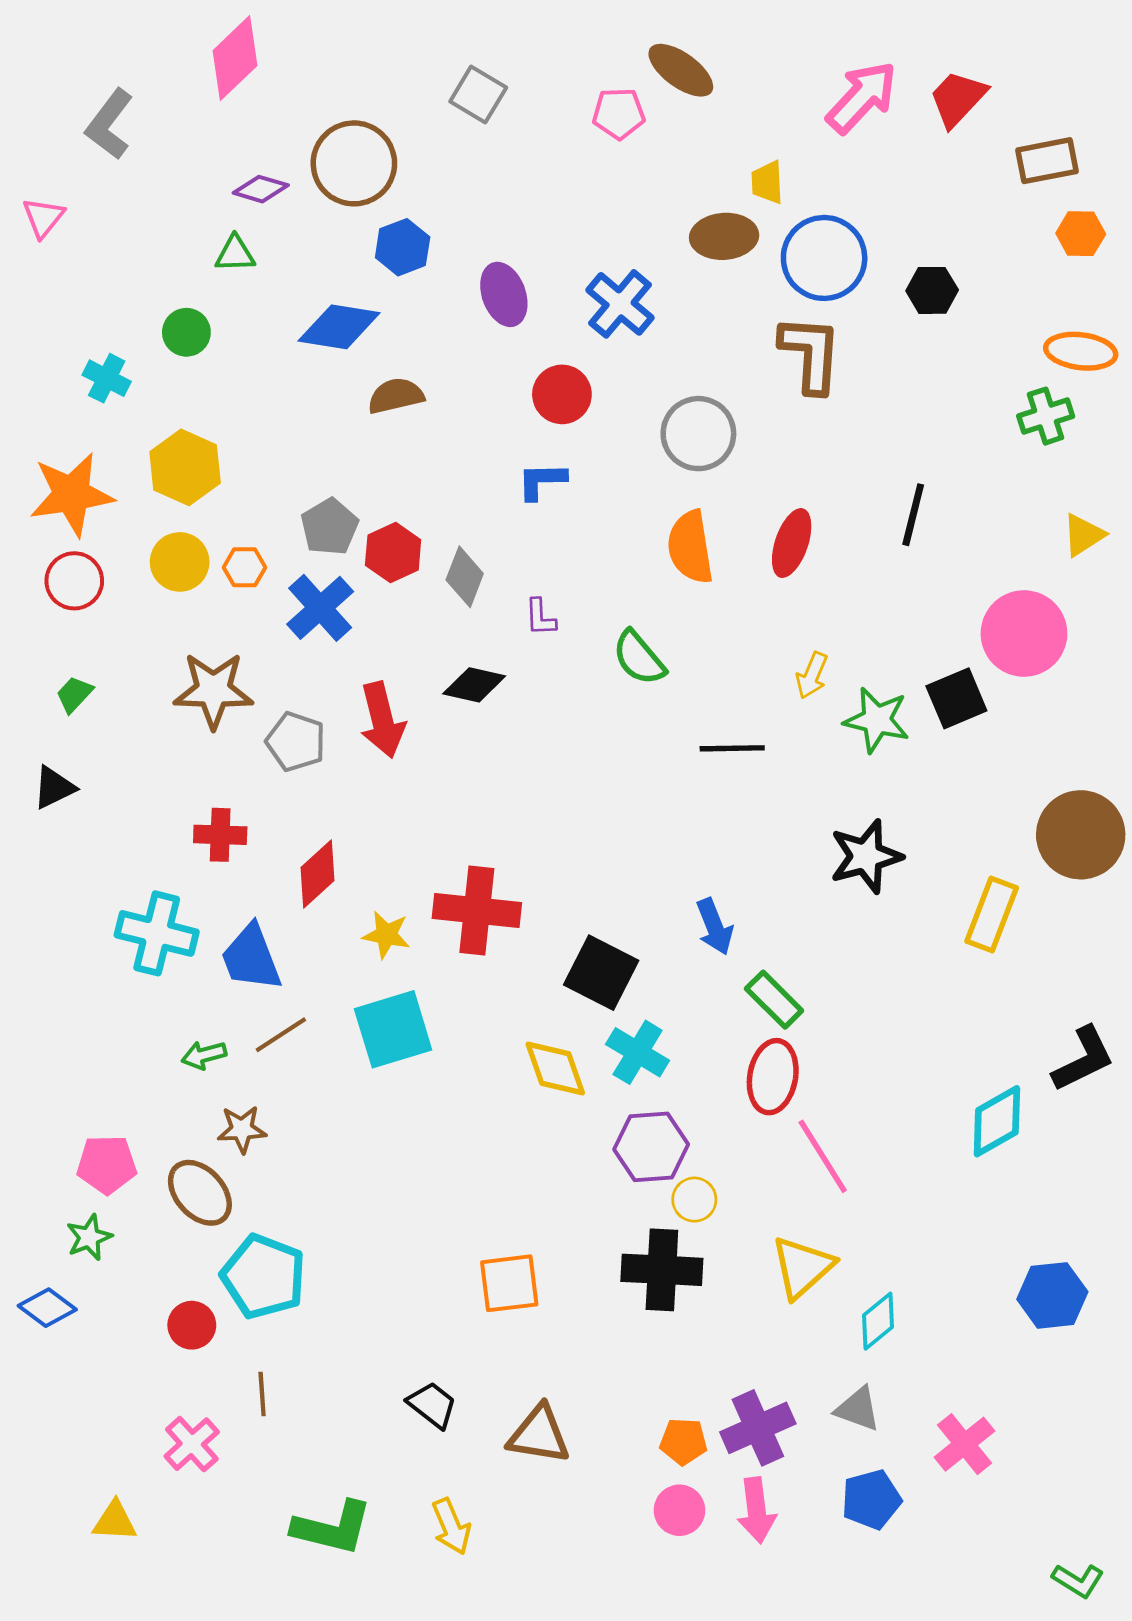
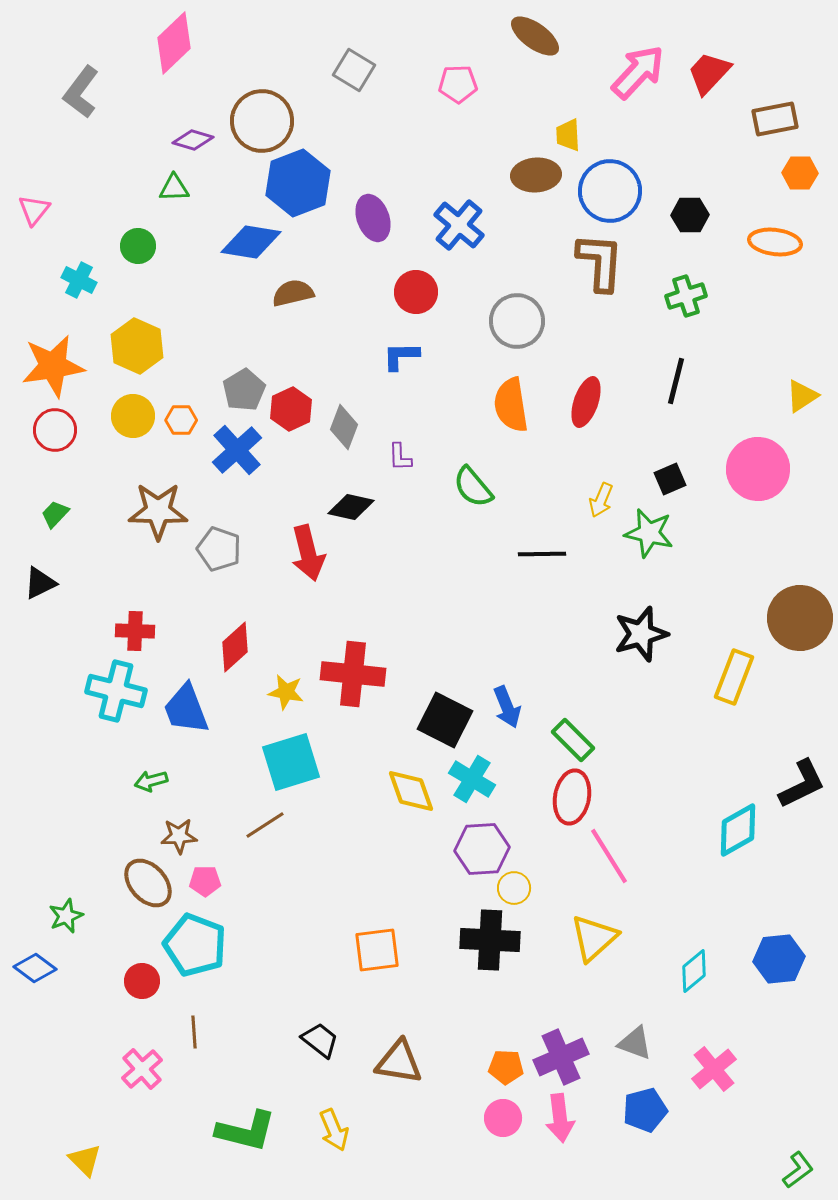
brown ellipse: (681, 70) -> (535, 36), moved
pink triangle: (43, 217) -> (34, 210), moved
blue hexagon: (403, 247) -> (298, 183), size x1.6
orange ellipse: (1081, 351) -> (775, 242), moved
green cross: (1046, 416) -> (686, 296), moved
black square: (956, 698) -> (670, 479), moved, size x0.7
red arrow: (382, 720) -> (308, 553), moved
red cross: (220, 835) -> (135, 631), moved
blue arrow: (715, 927) -> (507, 707), moved
brown line: (281, 1035) -> (265, 825), moved
pink pentagon: (107, 1164) -> (205, 881), moved, size x0.7
cyan diamond: (878, 1321) -> (694, 971), moved
yellow triangle: (115, 1521) -> (85, 1160), moved, turned 42
green L-shape: (1078, 1581) -> (798, 1170), turned -69

